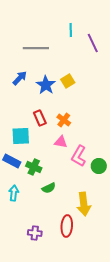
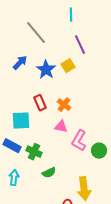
purple line: (93, 43) -> (80, 45), moved
gray line: (36, 48) -> (36, 33), turned 50

